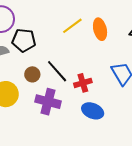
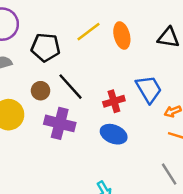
black pentagon: (24, 40) -> (45, 47), moved
red cross: (83, 83) -> (114, 101), moved

